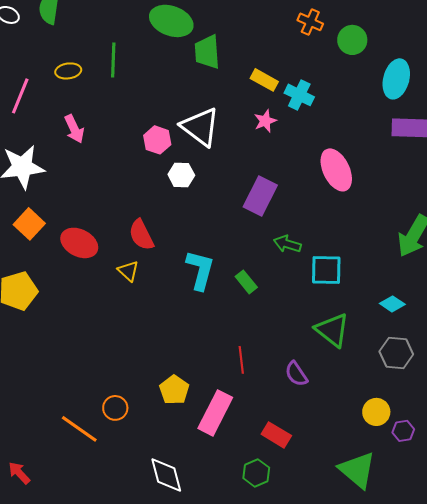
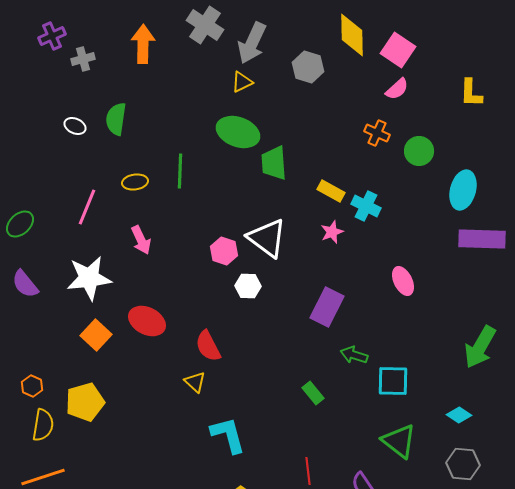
pink ellipse: (336, 170) -> (403, 281), size x0.7
red ellipse: (79, 243) -> (147, 321), moved
cyan L-shape: (200, 270) -> (228, 435), moved, turned -30

